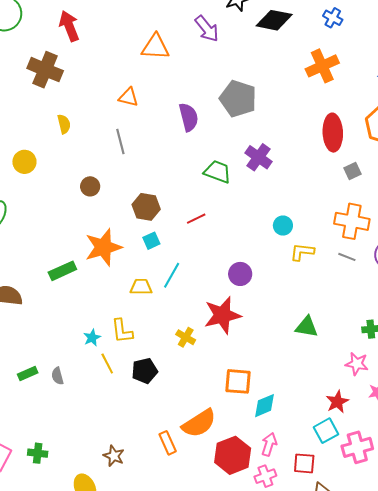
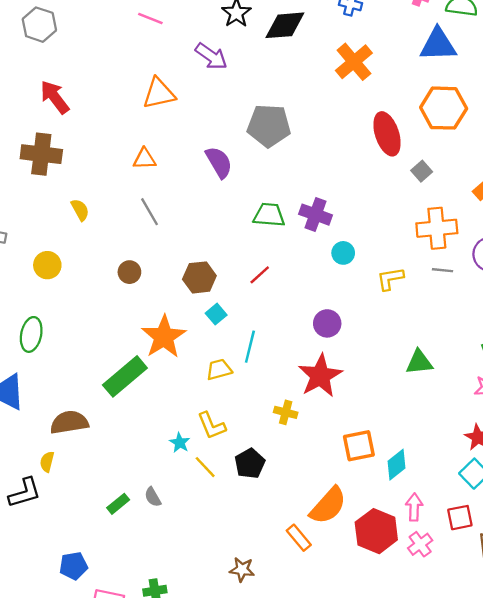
purple cross: (259, 157) -> (316, 215), moved
cyan circle: (283, 226) -> (343, 253), moved
green rectangle: (62, 271) -> (125, 376), size x1.4

